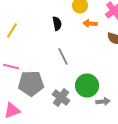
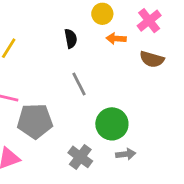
gray cross: (61, 98) -> (80, 157), moved
gray arrow: (103, 102) -> (126, 154), moved

